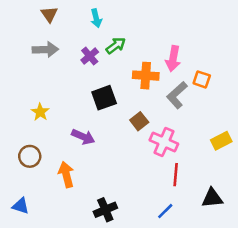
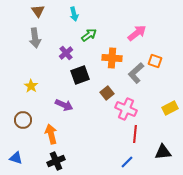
gray arrow: (45, 50) -> (35, 38), turned 84
purple cross: (90, 56) -> (66, 53), moved
pink arrow: (173, 59) -> (137, 33), moved, turned -138
black cross: (105, 210) -> (56, 161), moved

